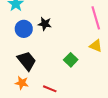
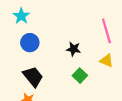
black star: (45, 24) -> (73, 49), moved

